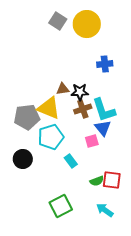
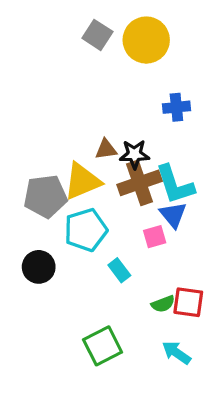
yellow triangle: (49, 108) -> (82, 181), turned -45
brown cross: (83, 109) -> (140, 183), size x1.4

